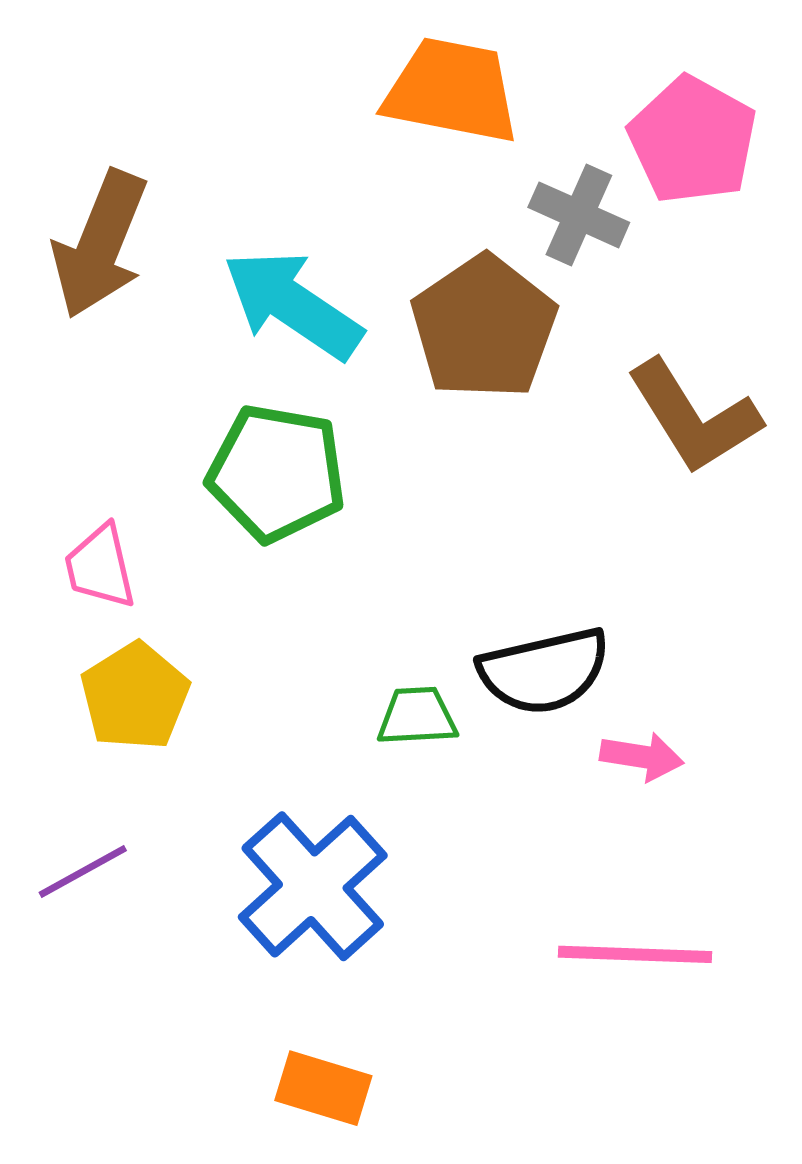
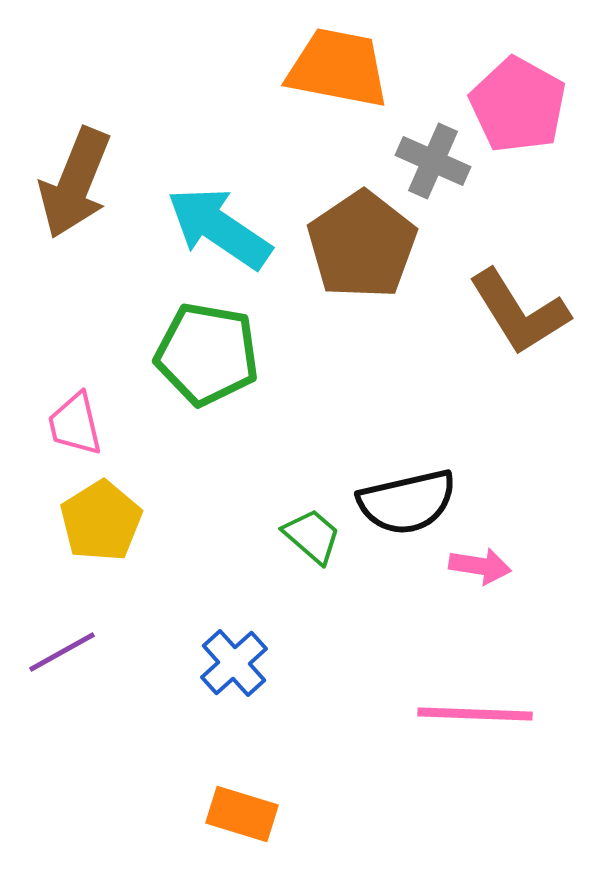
green trapezoid: (417, 716) -> (312, 536), turned 44
blue cross: (313, 886) -> (234, 663), size x0.6

